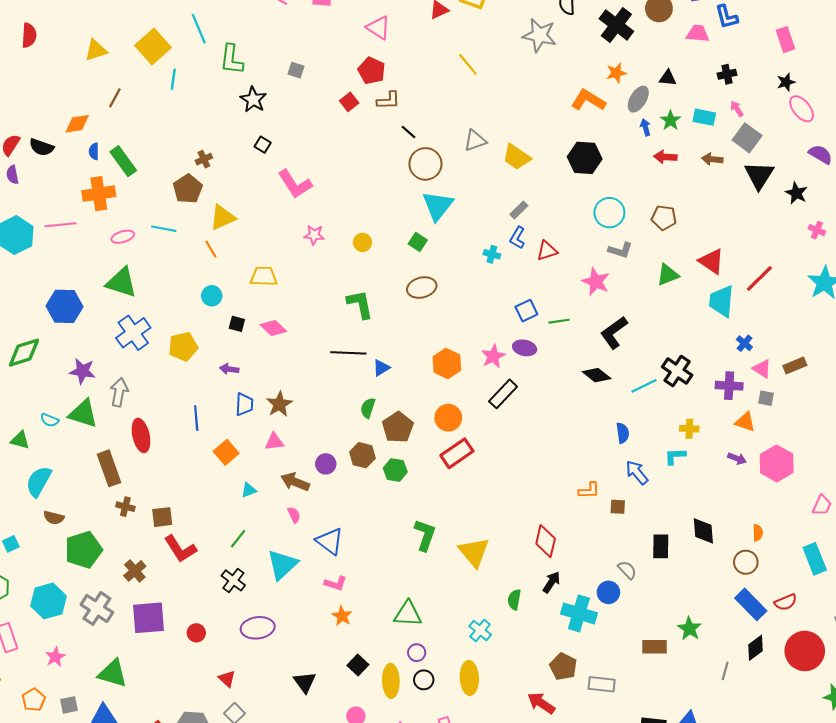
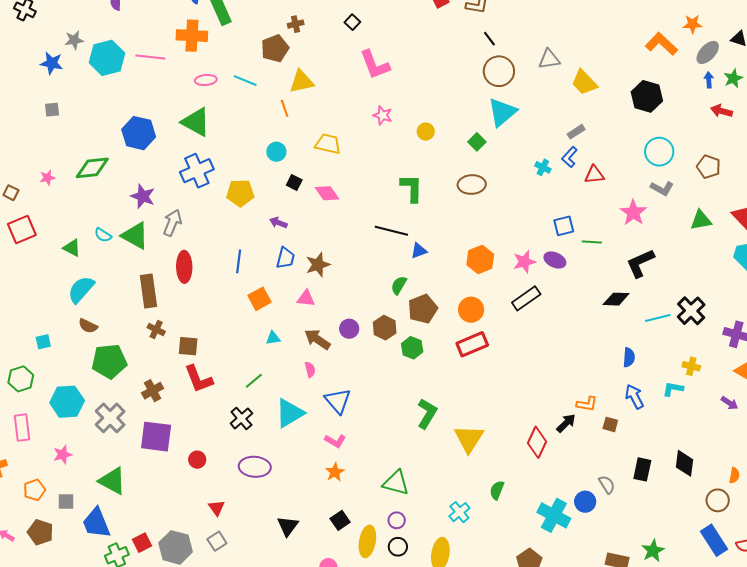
black diamond: (597, 375) -> (616, 299), turned -48
black arrow: (551, 582) -> (566, 423), moved

